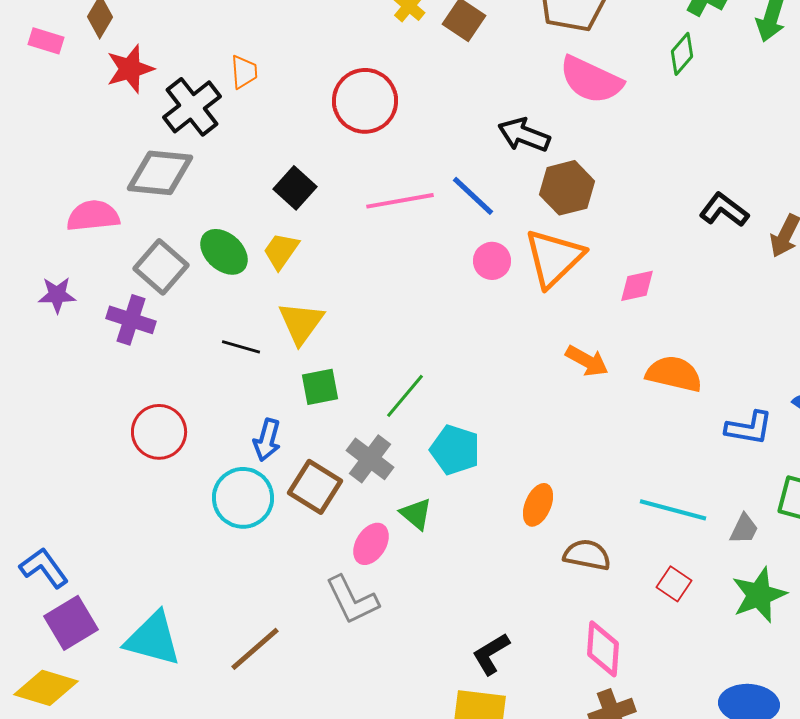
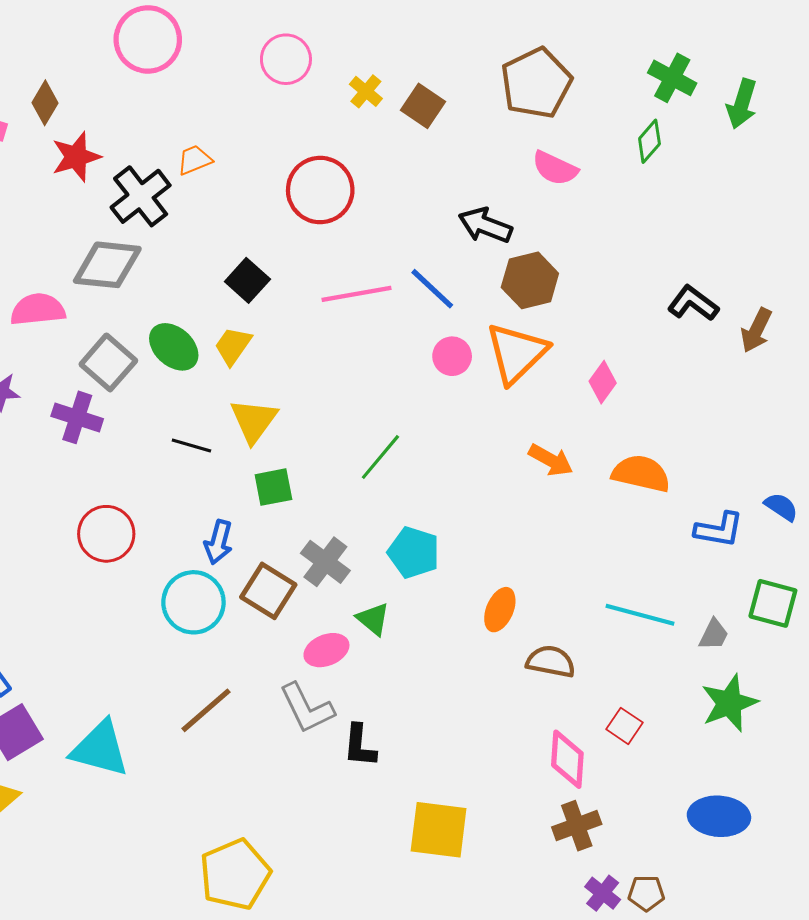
orange trapezoid: (244, 72) -> (195, 160), turned -108
pink semicircle: (591, 80) -> (555, 168), size x0.7
pink diamond: (637, 286) -> (603, 382), turned -42
green line: (405, 396) -> (380, 457), moved
pink ellipse: (371, 544) -> (326, 650), turned 36
red square: (674, 584) -> (624, 726), moved
brown line: (255, 649) -> (206, 710), moved
black L-shape: (491, 654) -> (360, 746), moved, turned -54

